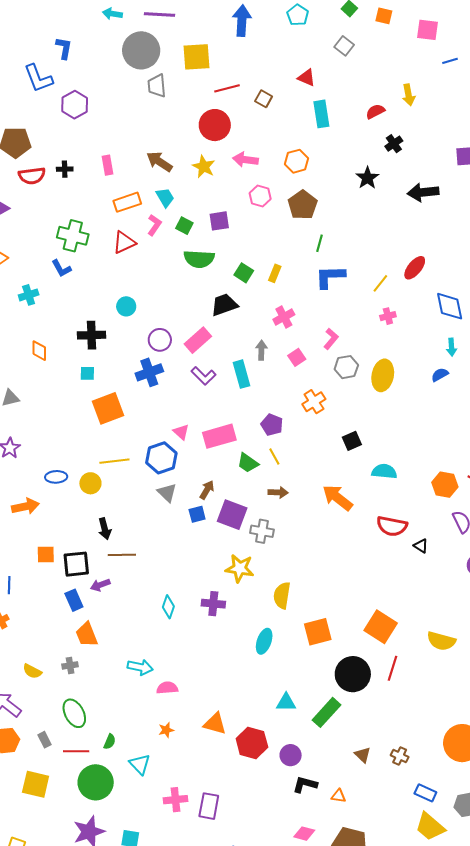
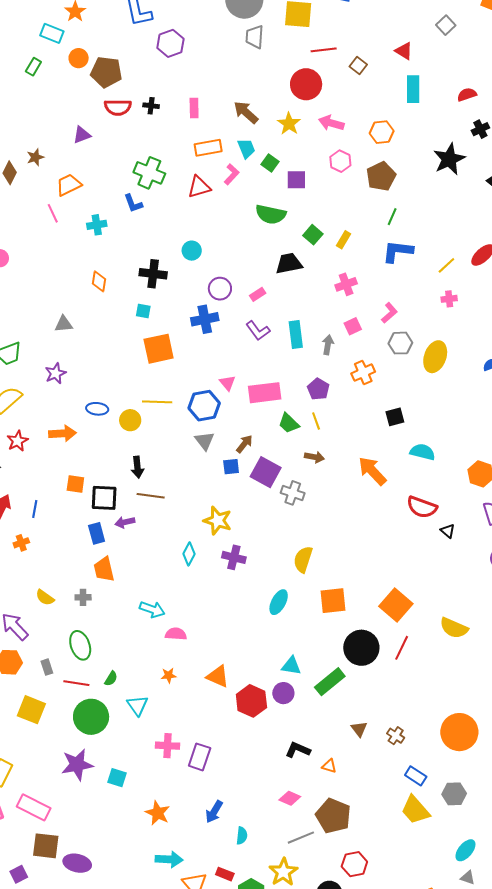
black star: (367, 178) -> (449, 159), size x1.4
green square: (184, 226) -> (270, 163), moved
pink rectangle: (198, 340) -> (258, 294), size x0.6
gray arrow: (261, 350) -> (328, 345), moved
yellow star: (240, 568) -> (218, 521), moved
purple circle: (291, 755) -> (283, 693), moved

